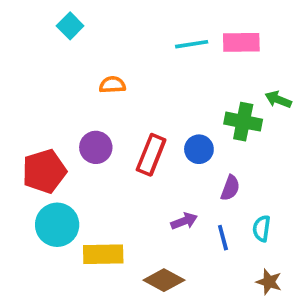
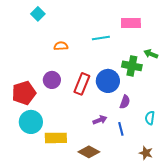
cyan line: (192, 44) -> (101, 38), moved
blue circle: (199, 149) -> (108, 81), size x1.5
cyan semicircle: (262, 228) -> (150, 118), moved

